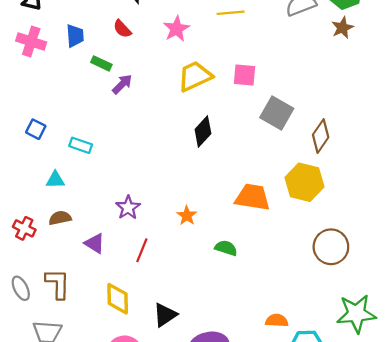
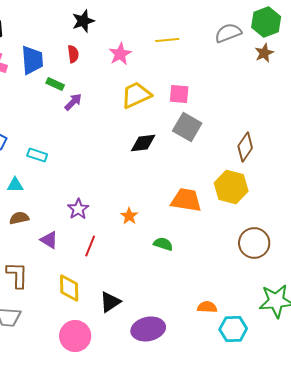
red semicircle: (122, 29) -> (73, 54), turned -144
blue trapezoid: (75, 36) -> (32, 60), size x1.4
gray square: (277, 113) -> (187, 127), moved
black diamond: (203, 131) -> (143, 143), turned 40

